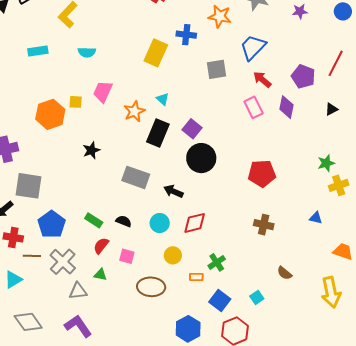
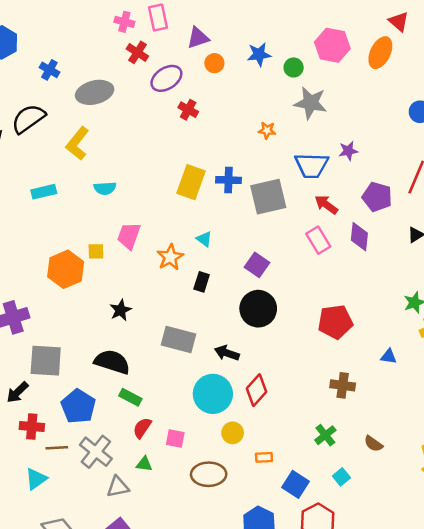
purple star: (300, 11) -> (348, 151), moved
orange star: (220, 16) -> (267, 130), size x0.6
blue cross: (186, 35) -> (228, 180), moved
blue trapezoid: (253, 47) -> (312, 165), turned -128
gray square: (216, 69) -> (268, 197), size x1.4
purple square: (192, 129) -> (257, 265), moved
black rectangle: (158, 133) -> (202, 282), size x0.6
blue triangle: (316, 218) -> (389, 356), moved
black semicircle: (124, 221) -> (112, 362), moved, size x1.8
cyan circle: (160, 223) -> (213, 394), size x1.6
red diamond: (195, 223) -> (256, 390), turned -30
green cross: (217, 262) -> (325, 435), moved

